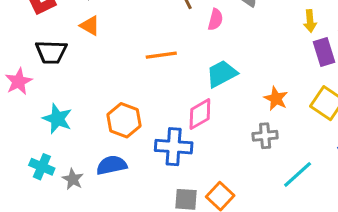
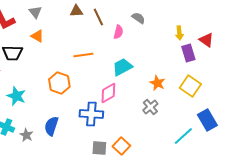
orange hexagon: (124, 120) -> (59, 83), moved
gray cross: (265, 136) -> (150, 107), turned -35
blue semicircle: (112, 165) -> (51, 126), turned -60
cyan line: (298, 174) -> (183, 136), moved

